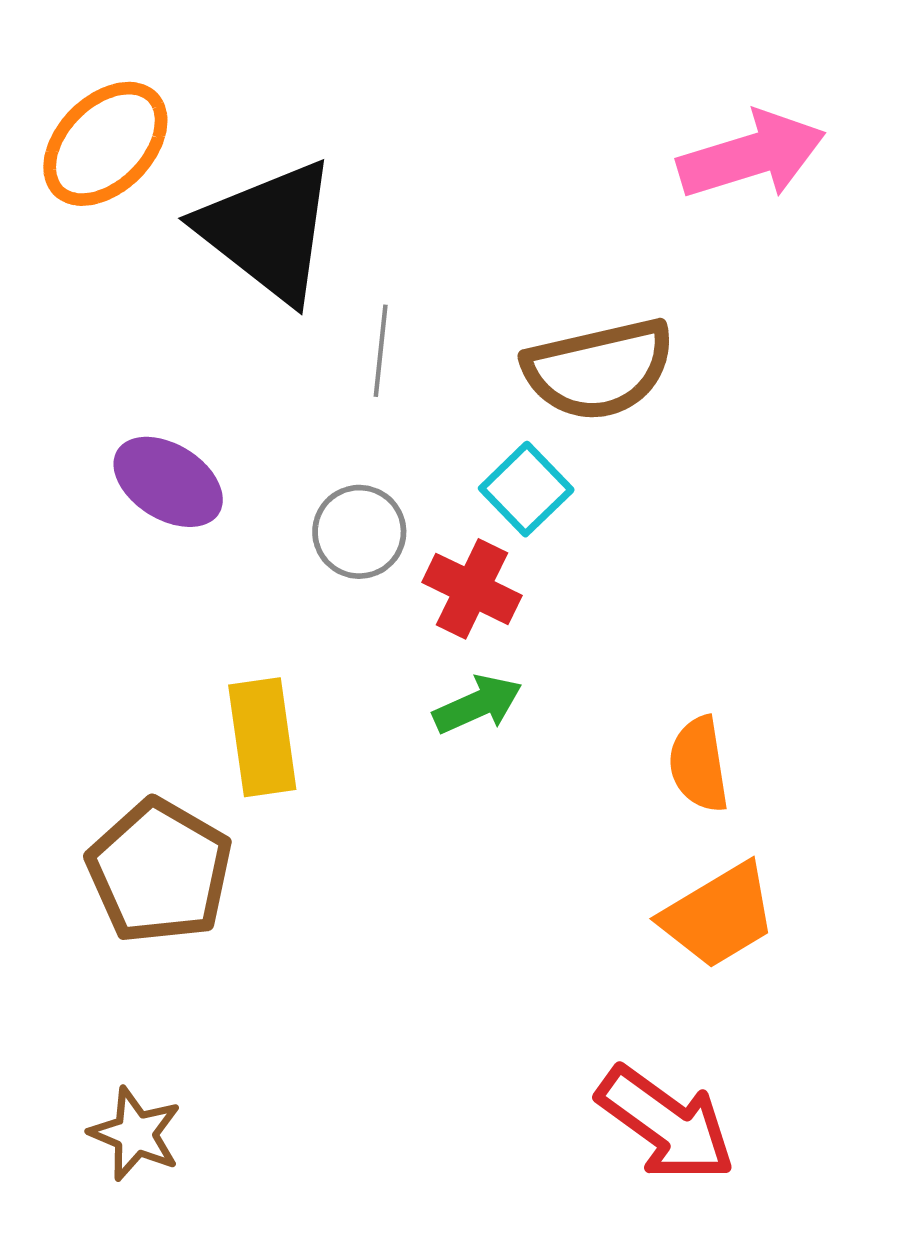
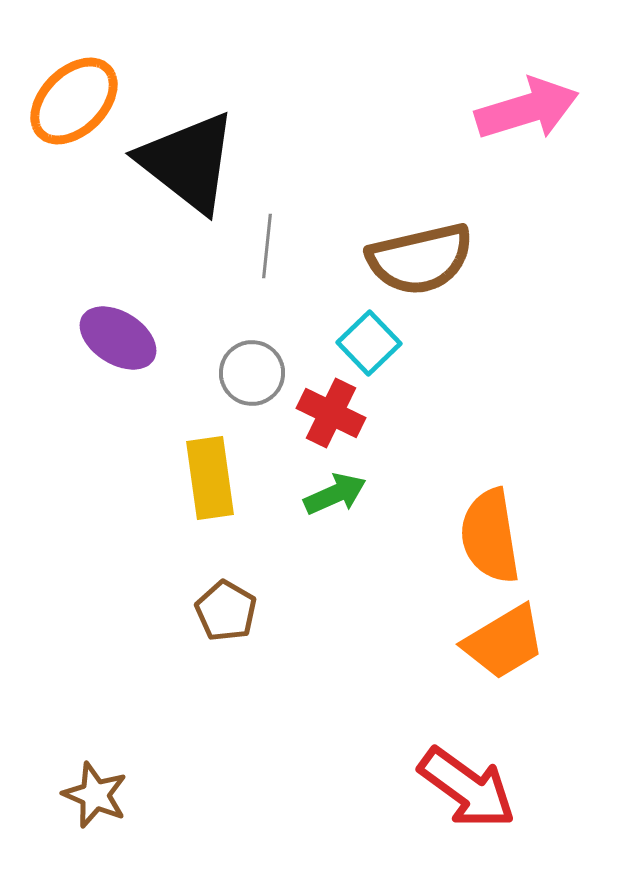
yellow rectangle: (262, 737) -> (210, 478), moved
orange semicircle: (699, 764) -> (490, 536), size x1.4
brown pentagon: (160, 871) -> (226, 611), moved, size x0.6

